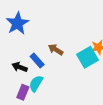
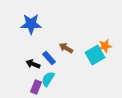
blue star: (17, 23) -> (31, 24), turned 30

